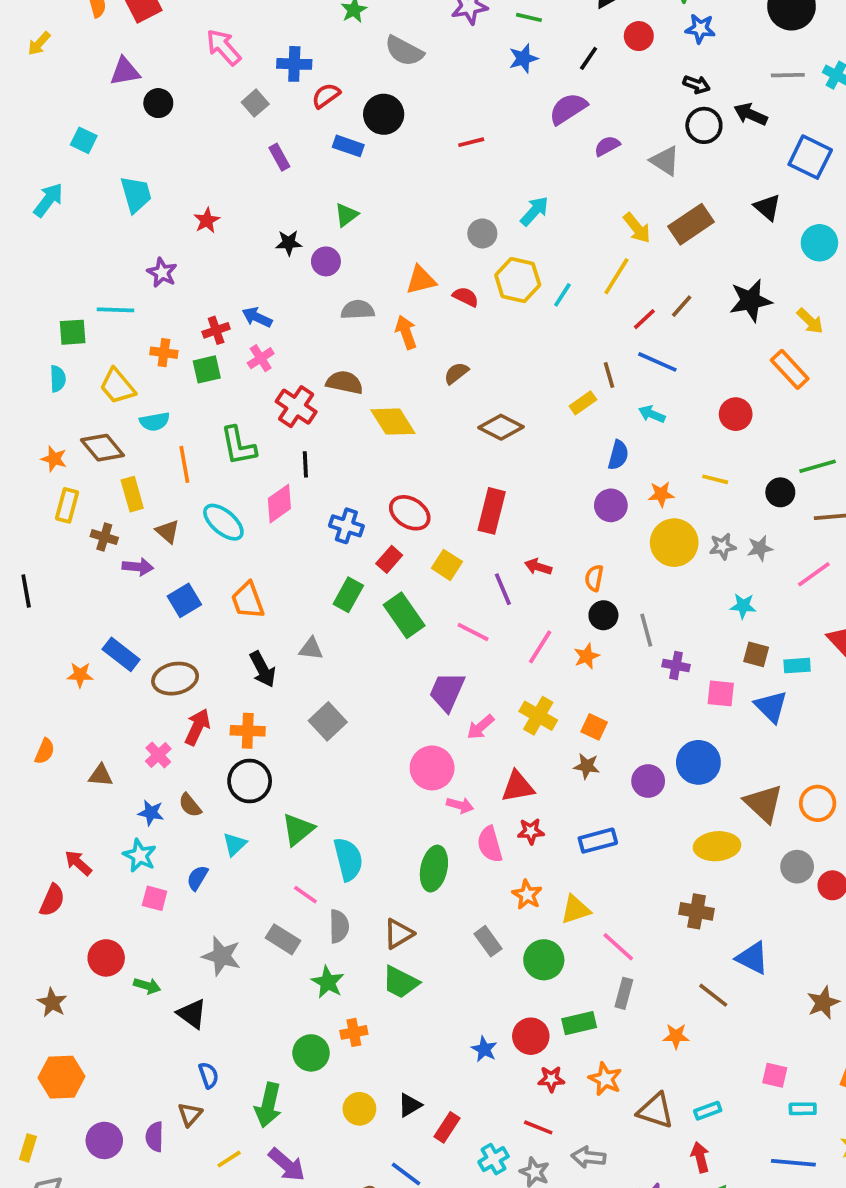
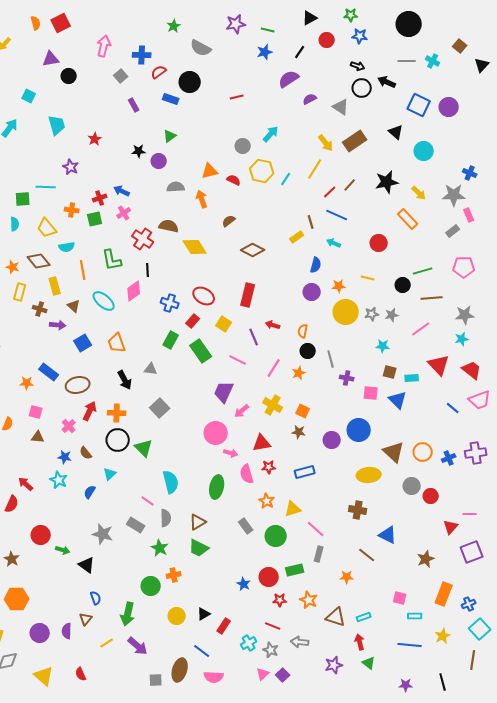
pink arrow: (223, 47) -> (104, 46), turned 55
green triangle: (298, 829) -> (144, 448), moved, turned -36
pink square: (155, 898) -> (36, 412), moved

